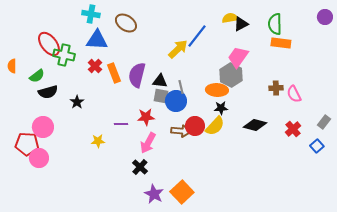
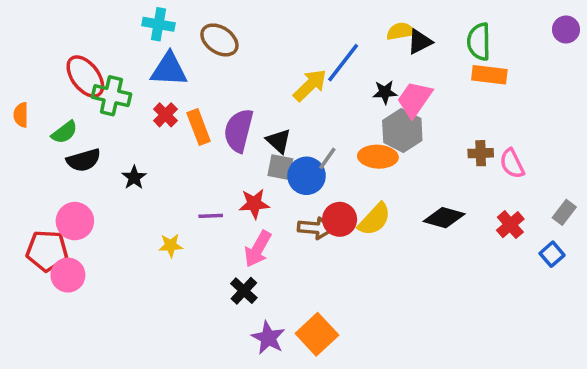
black triangle: (160, 81) -> (279, 141), turned 35
gray line: (181, 87) -> (327, 158), moved, turned 48
black star: (221, 108) -> (385, 92), moved

